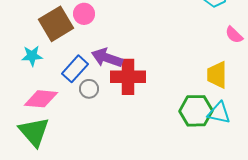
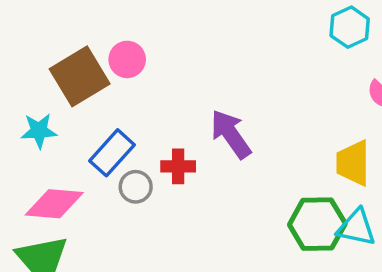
purple arrow: (107, 58) -> (231, 134), moved, turned 36
red cross: (128, 77) -> (178, 166), moved, size x0.6

